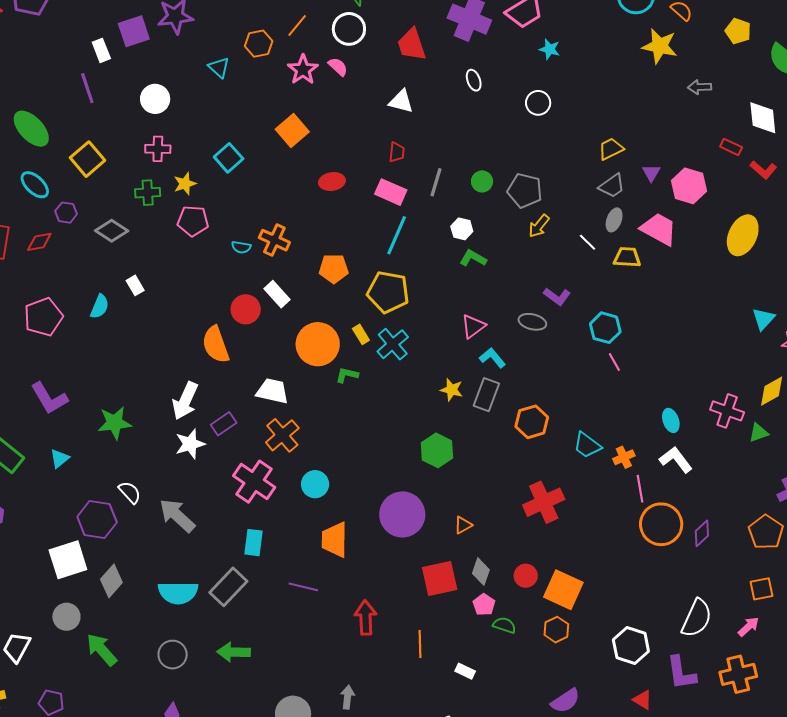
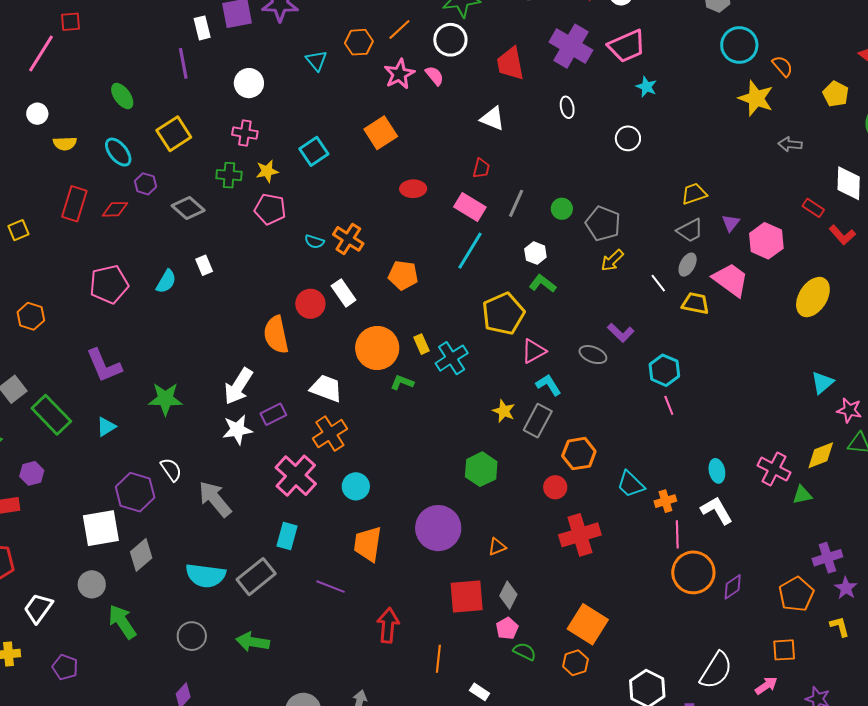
green ellipse: (31, 129) -> (122, 96), size x0.7
yellow pentagon: (388, 292) -> (503, 314), moved, turned 30
red circle: (526, 576) -> (555, 487), moved

